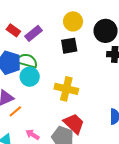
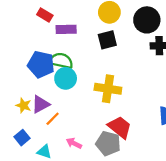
red rectangle: (13, 30) -> (45, 15), moved
purple rectangle: (34, 33) -> (66, 29), turned 42

